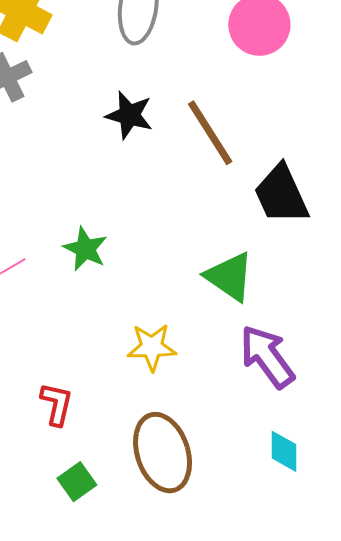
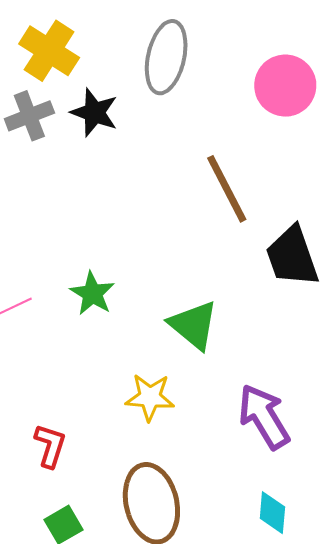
black star: (129, 115) -> (94, 113), moved
green triangle: (230, 277) -> (194, 325), moved

